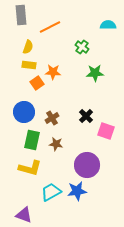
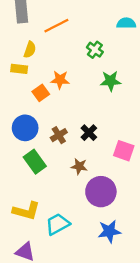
yellow rectangle: (29, 65) -> (19, 69), moved
black cross: (86, 116) -> (89, 133), moved
green rectangle: (32, 140) -> (35, 162), turned -48
brown star: (56, 144) -> (79, 166), moved
yellow L-shape: (30, 168) -> (26, 211), moved
blue star: (77, 191) -> (109, 231), moved

